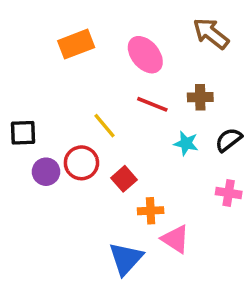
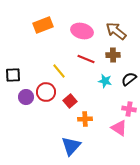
brown arrow: (211, 33) -> (116, 31), moved
pink ellipse: (145, 55) -> (82, 31), turned -35
pink triangle: (175, 239) -> (119, 128), moved

